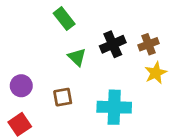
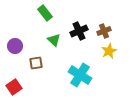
purple circle: (21, 86) -> (15, 46), moved
brown square: (63, 97) -> (36, 63), moved
cyan cross: (114, 107) -> (80, 75), turned 30

